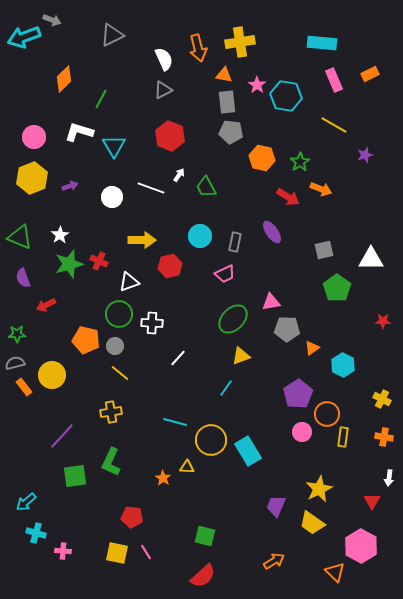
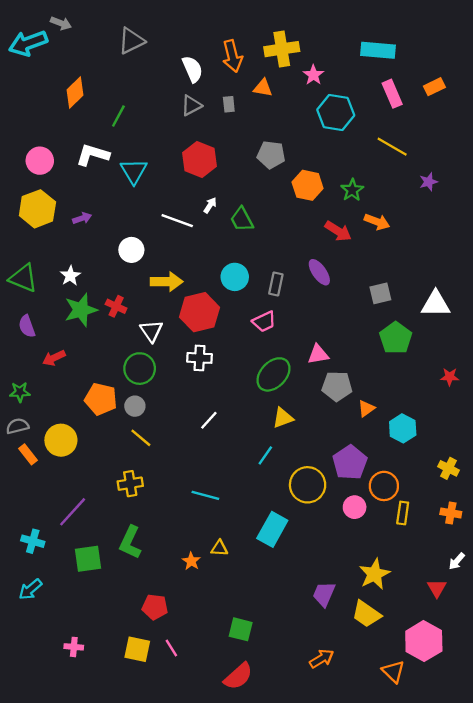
pink star: (257, 85) -> (313, 75), moved
gray rectangle: (227, 102) -> (229, 104), moved, size x0.6
white circle: (112, 197) -> (131, 250), moved
red hexagon: (170, 266) -> (200, 312), size x1.4
white triangle: (129, 282) -> (151, 331), turned -45
white cross: (152, 323) -> (200, 358), moved
yellow circle: (211, 440) -> (308, 485), moved
cyan rectangle: (248, 451) -> (272, 529), moved, turned 60
white arrow: (389, 478) -> (457, 561), turned 35
cyan cross: (36, 533) -> (33, 541), moved

